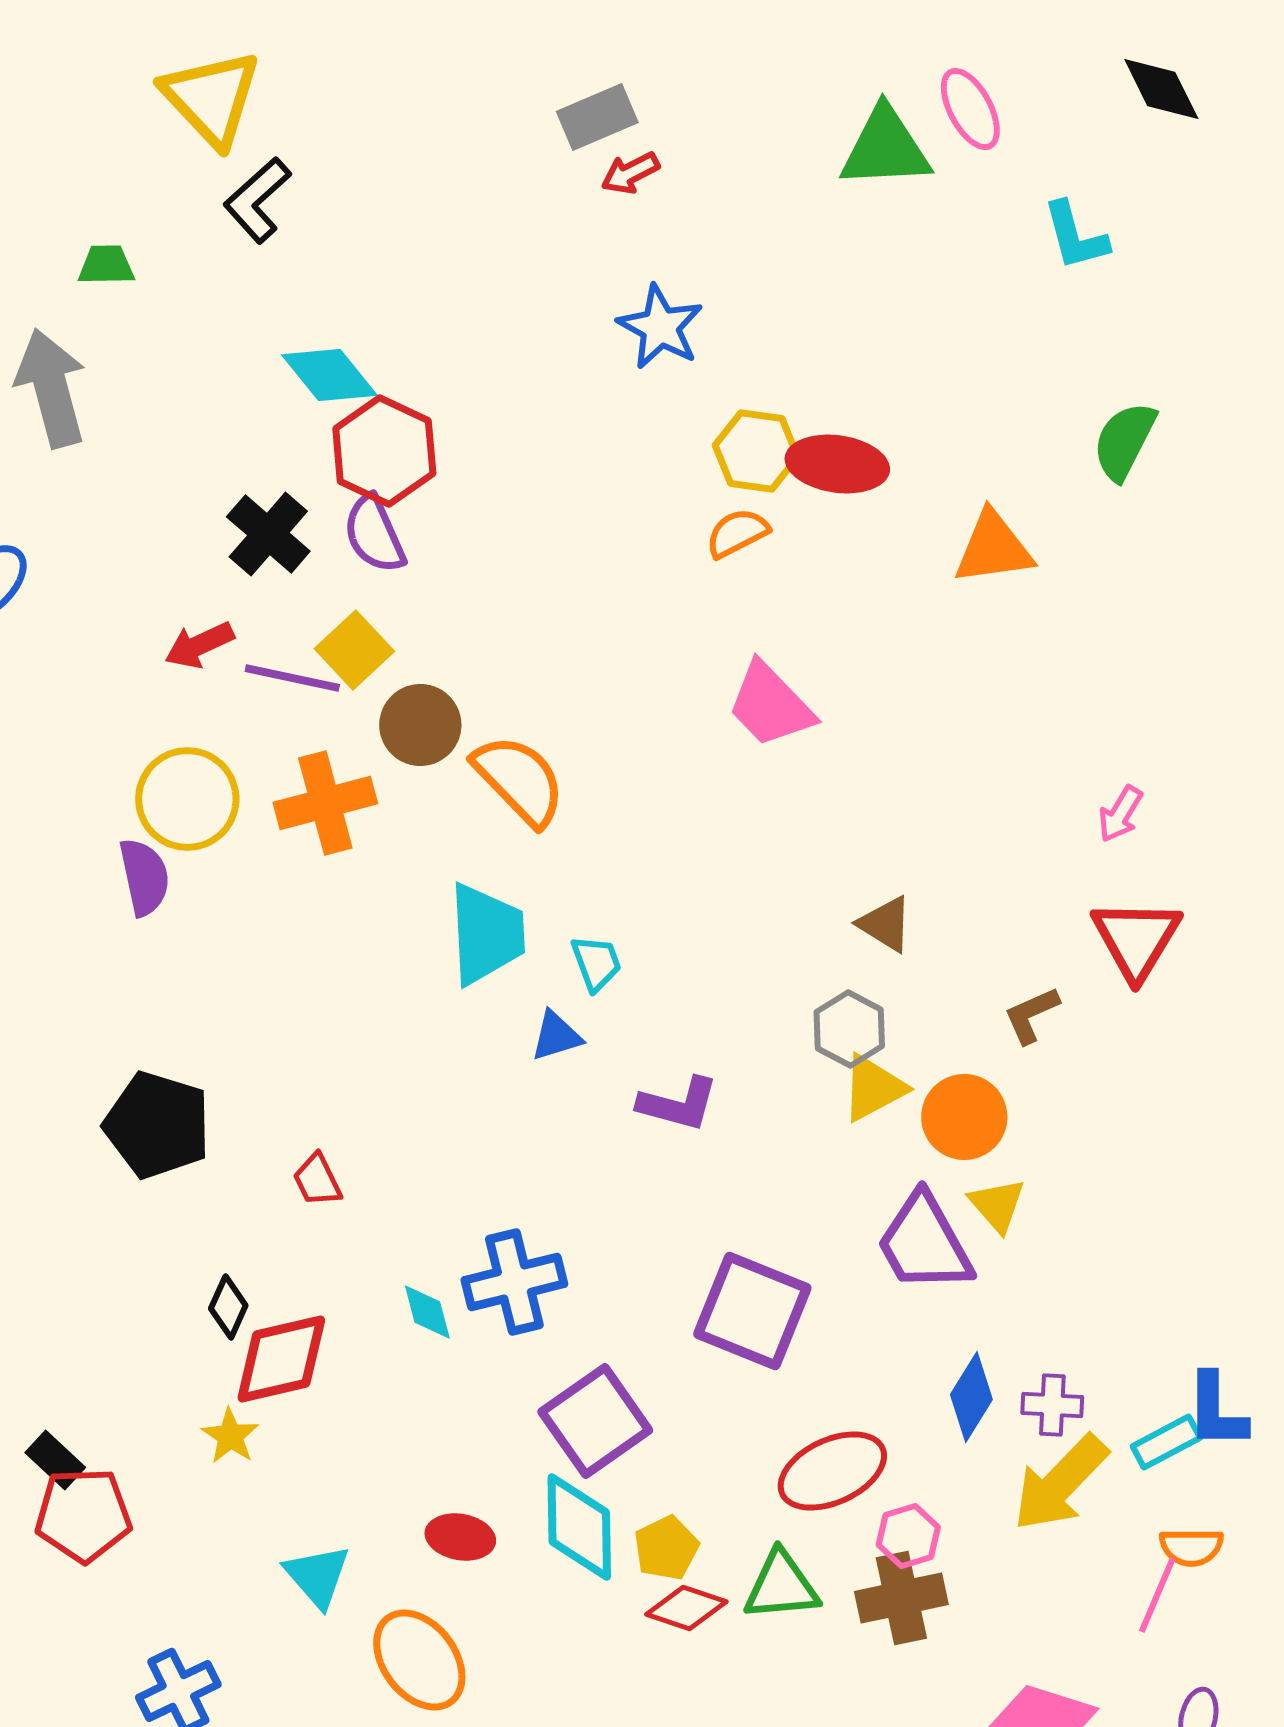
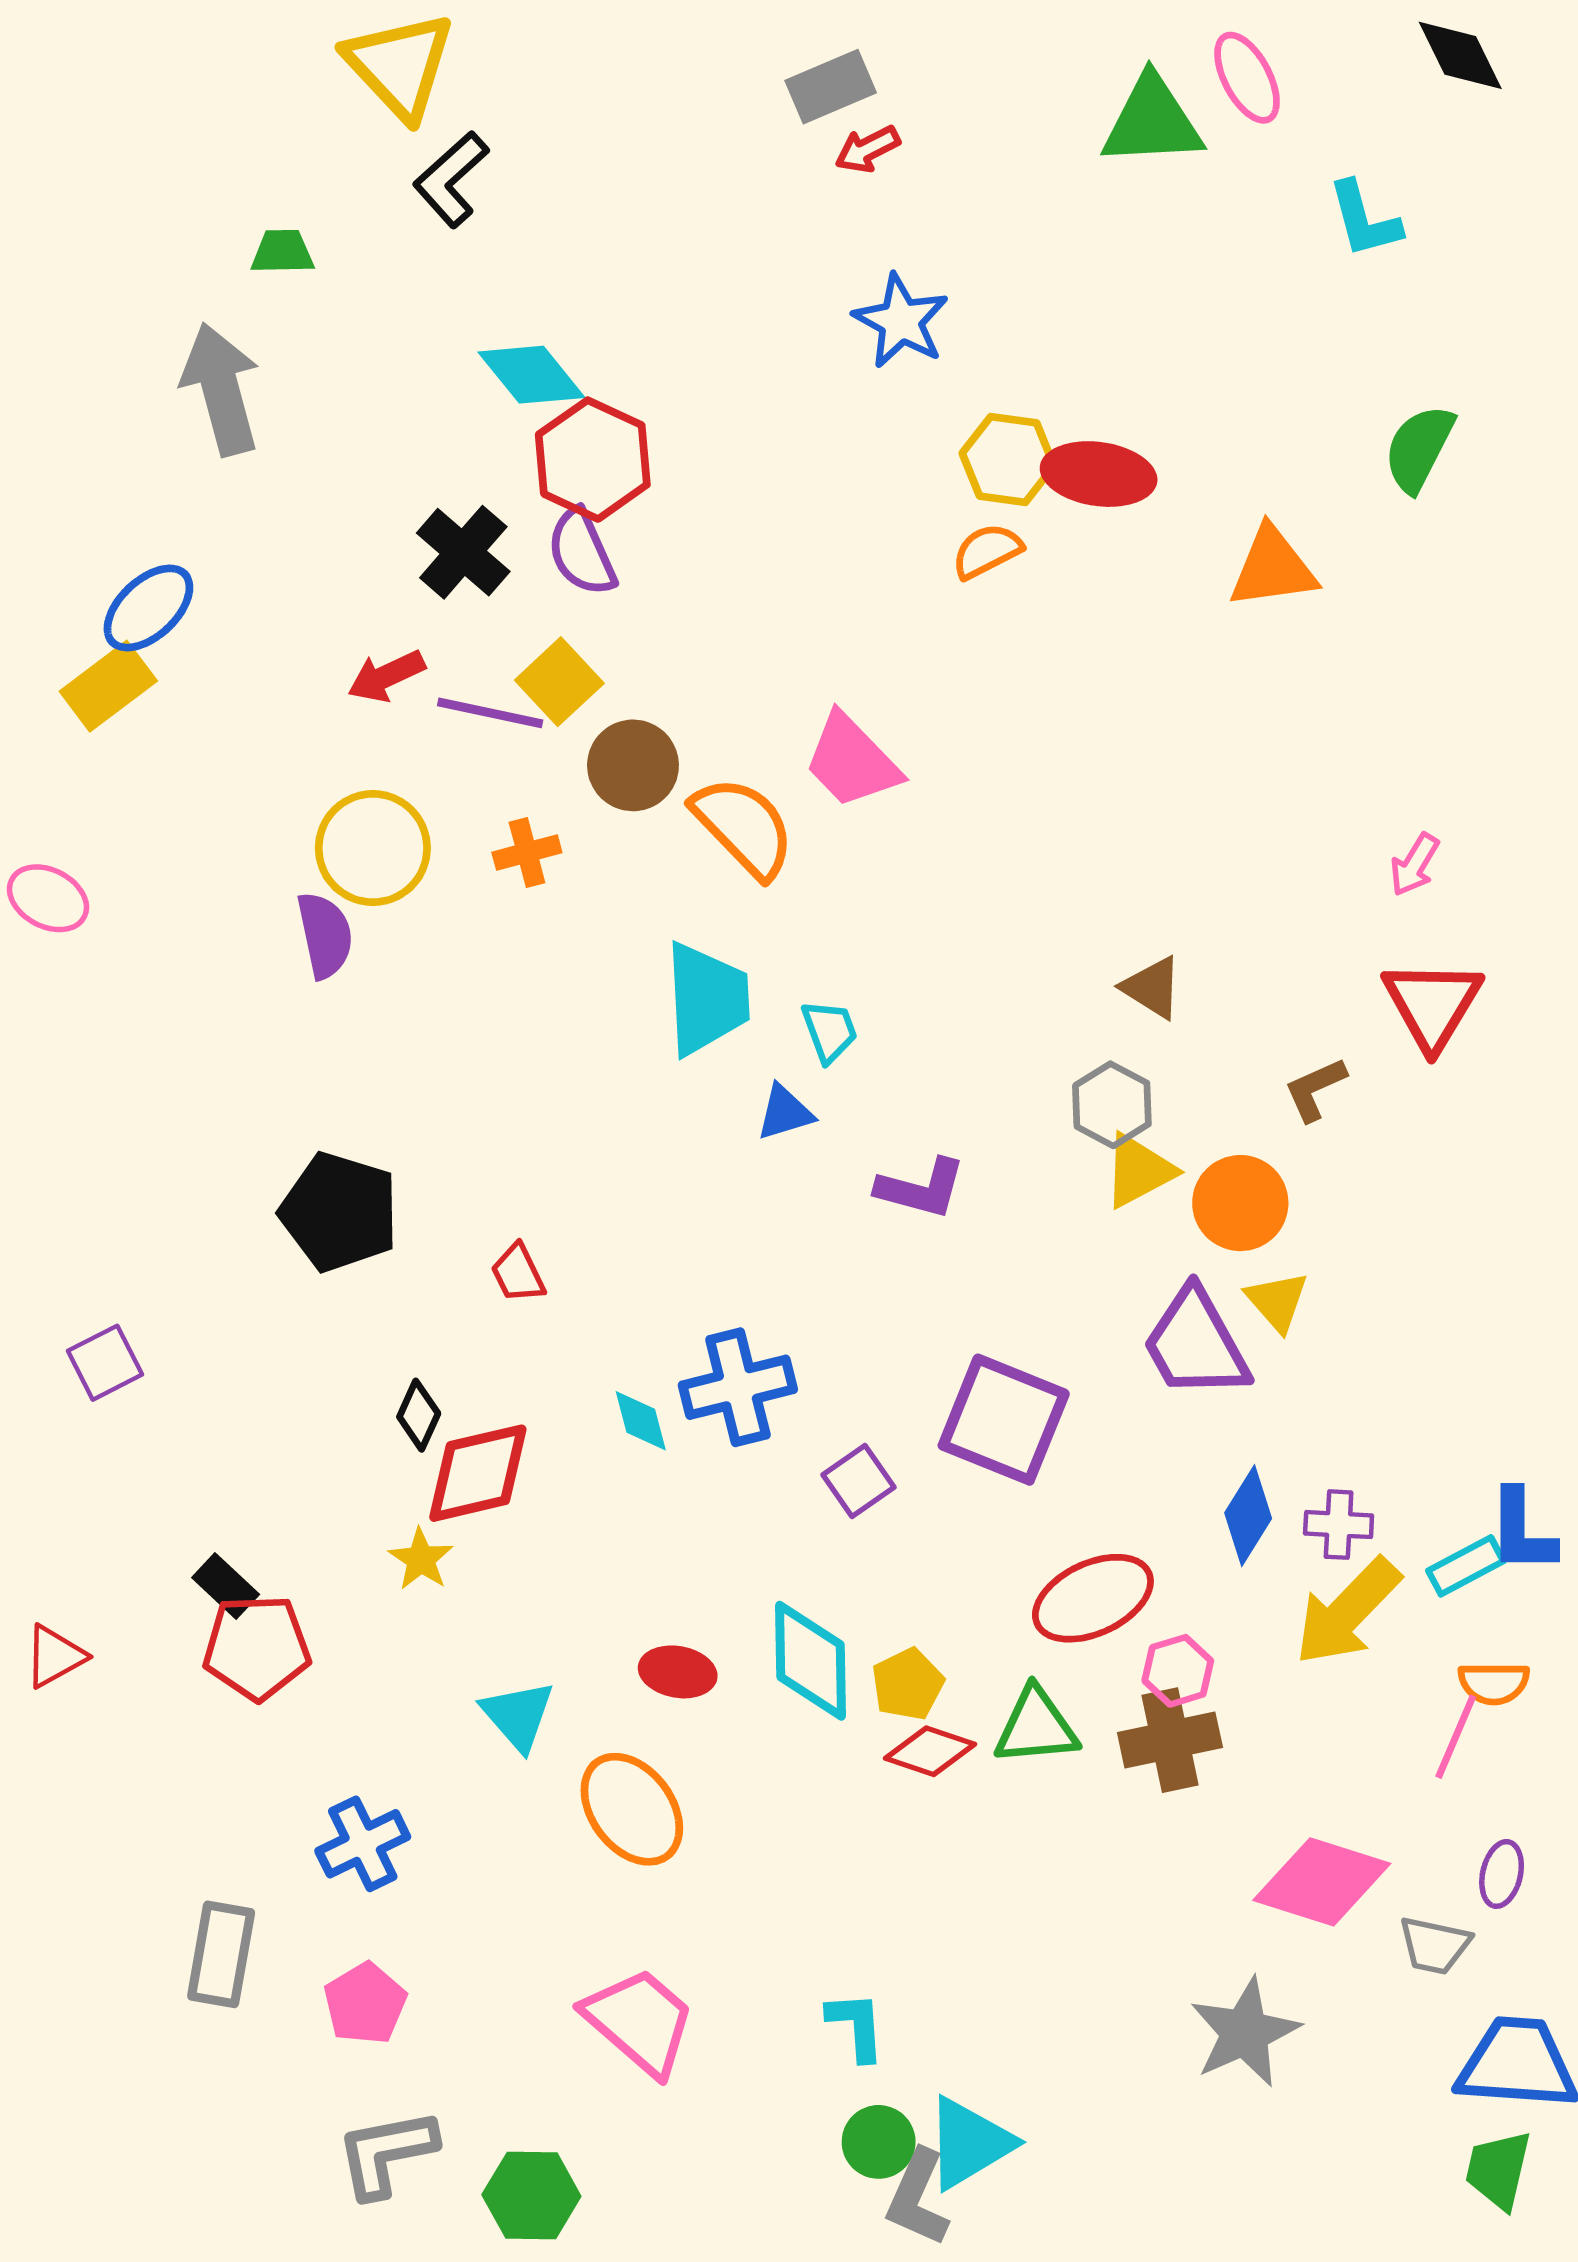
pink trapezoid: (770, 705) -> (852, 761), moved
orange cross: (325, 803) -> (527, 852), size x0.6
purple square: (595, 1421) -> (859, 1481), moved, size x0.6

